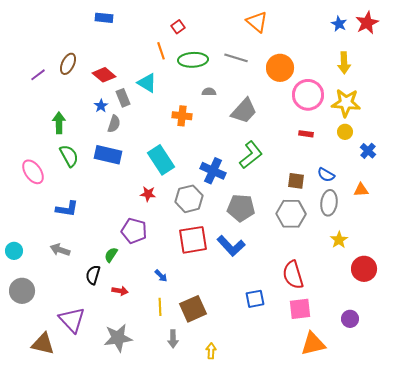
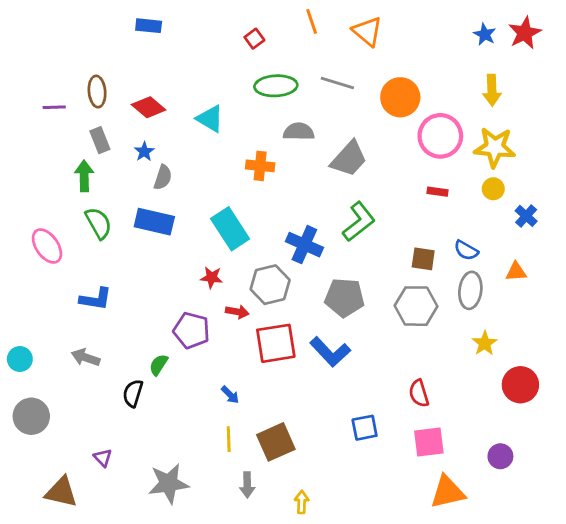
orange line: (161, 51) -> (312, 21), moved
brown ellipse: (68, 64) -> (97, 92), turned -30
purple line: (38, 75) -> (54, 107), turned 35
gray semicircle: (209, 92) -> (299, 132), size x1.5
gray rectangle: (123, 98) -> (100, 140), moved
red semicircle: (293, 275) -> (419, 393), size x0.7
red arrow: (120, 291) -> (237, 312), moved
purple triangle: (72, 320) -> (103, 458), size x0.5

